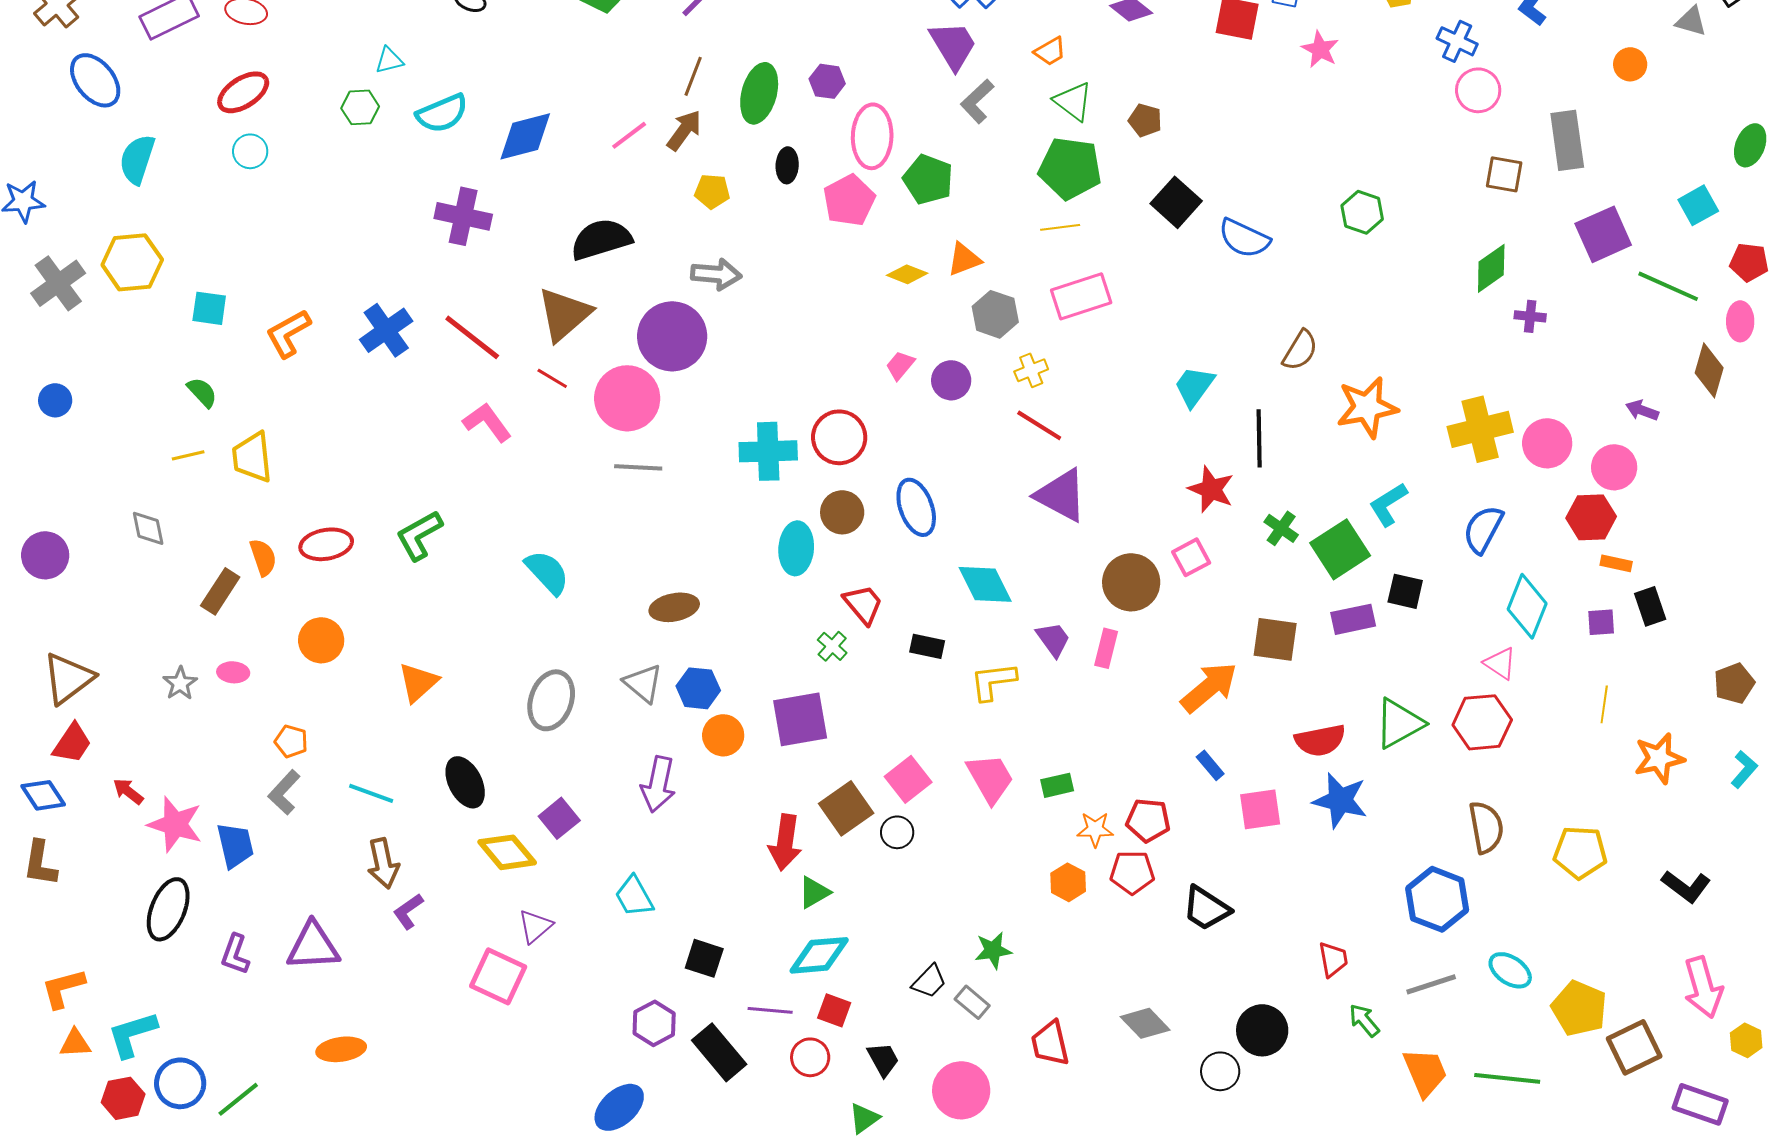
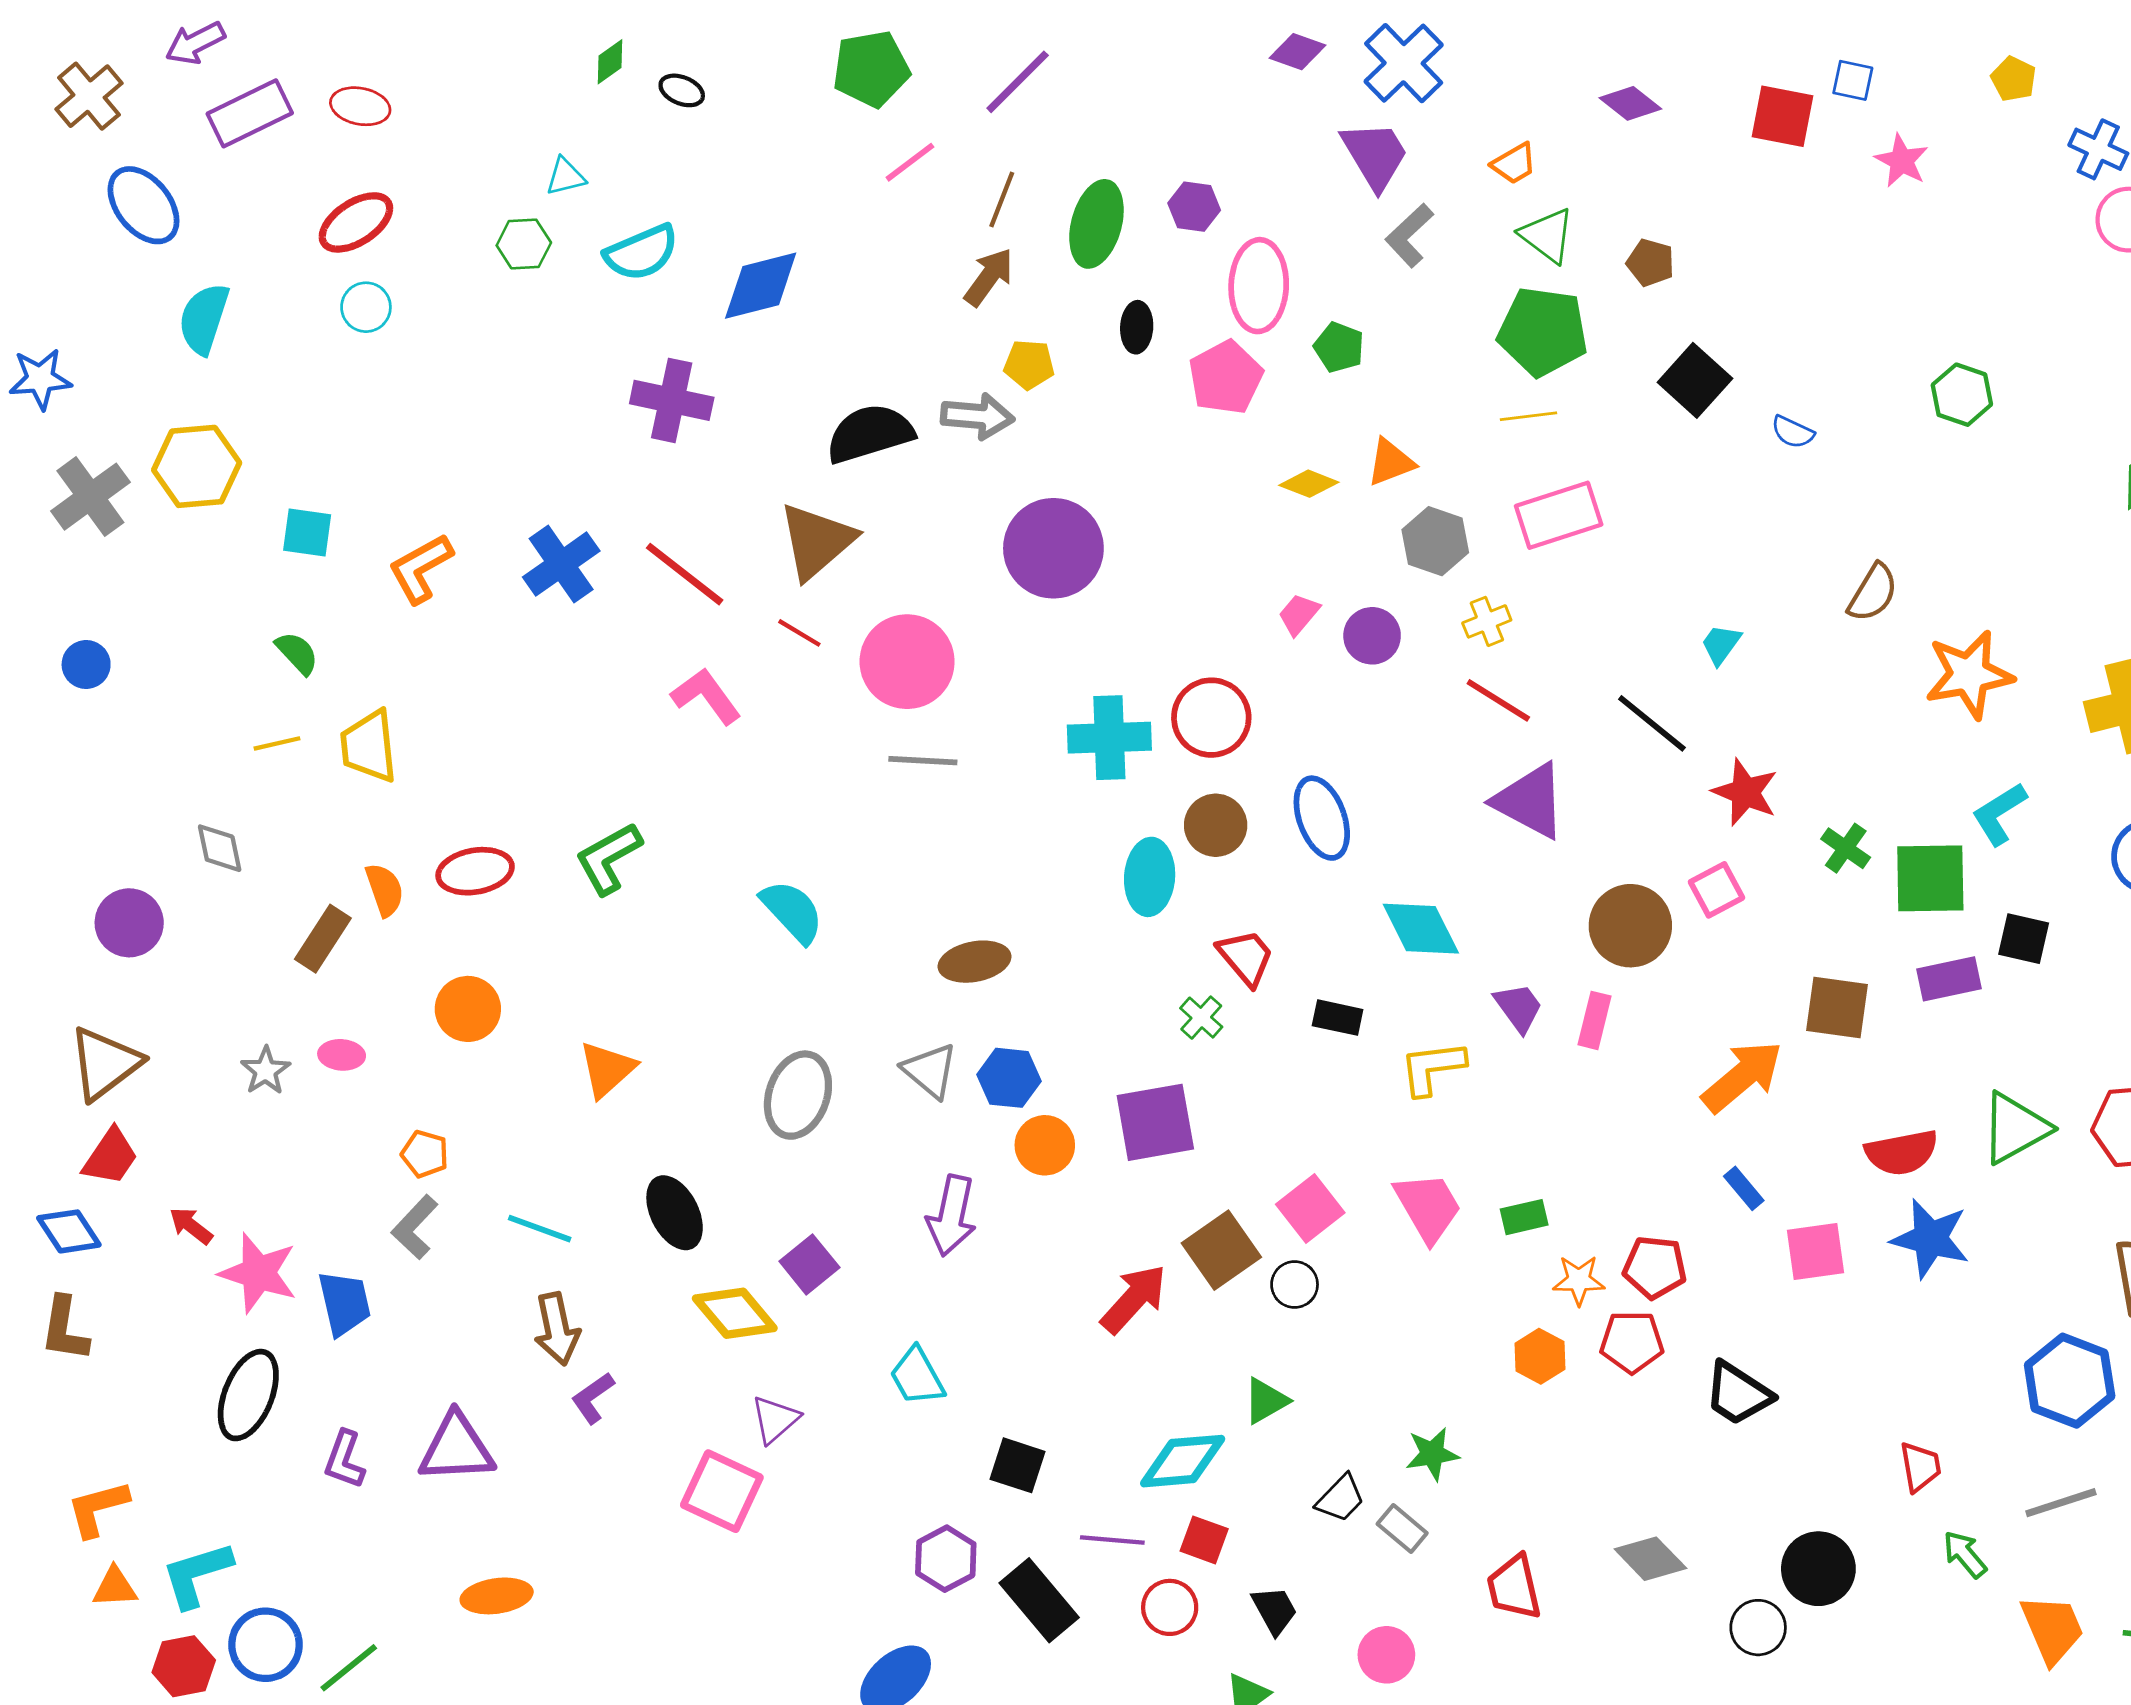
pink line: (629, 135) -> (910, 162), moved
green pentagon: (928, 179) -> (1339, 347), size x0.7
blue semicircle: (1244, 238) -> (1793, 432), size x0.6
gray arrow: (716, 274) -> (977, 416), moved
purple circle: (672, 336) -> (1053, 548), moved
cyan trapezoid: (1194, 386) -> (1721, 644), size x0.7
black line: (1259, 438) -> (1652, 723), moved, turned -50
green square: (1340, 549) -> (1930, 878), turned 32
purple circle: (45, 555) -> (129, 923), moved
red arrow: (785, 842) -> (1134, 1299), turned -146
green triangle: (814, 892) -> (1266, 1401), moved
pink circle: (961, 1090) -> (1386, 1655), size x0.7

